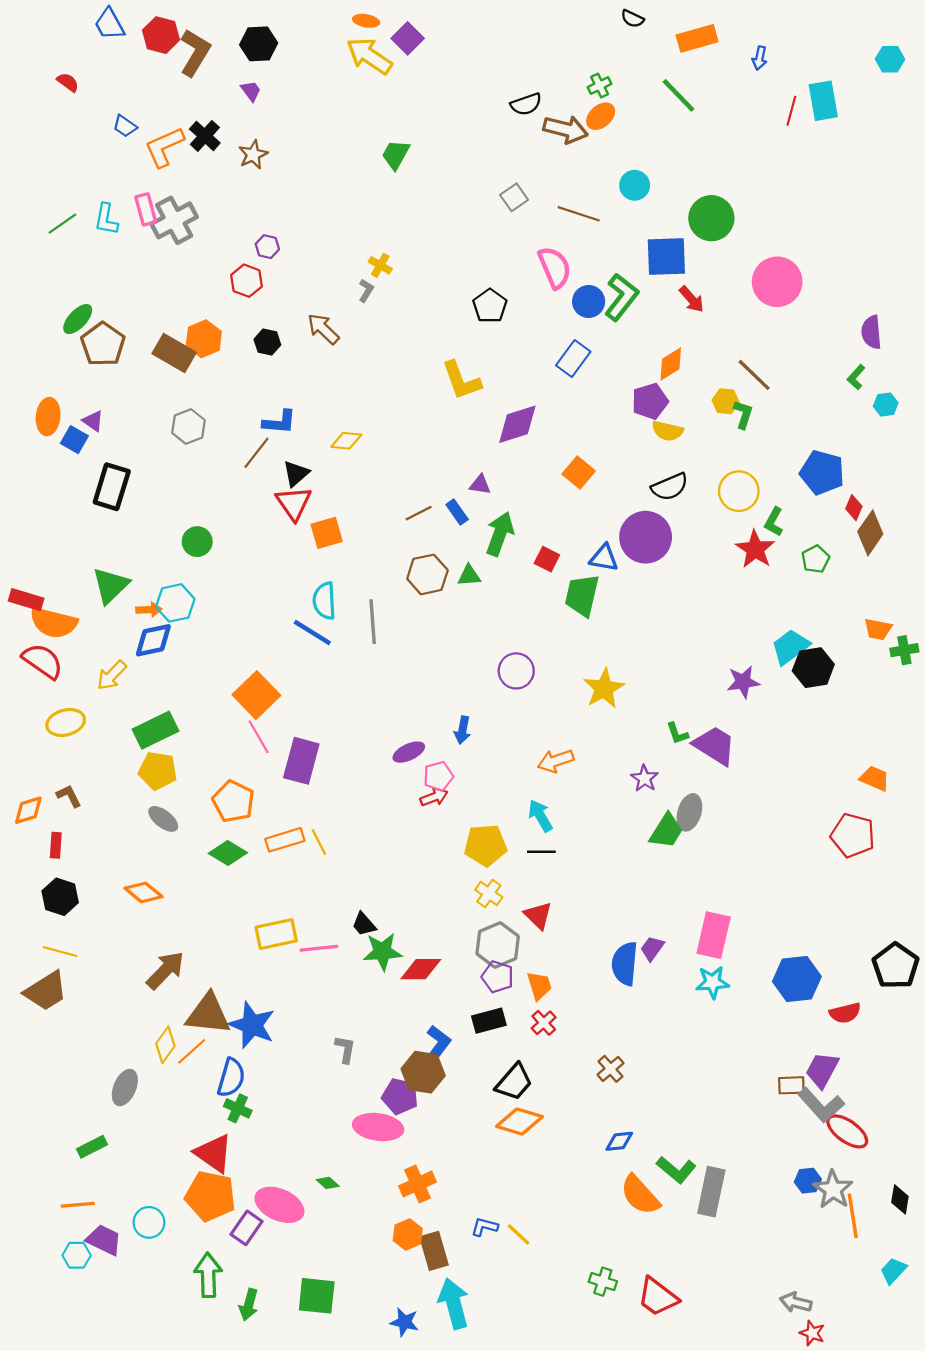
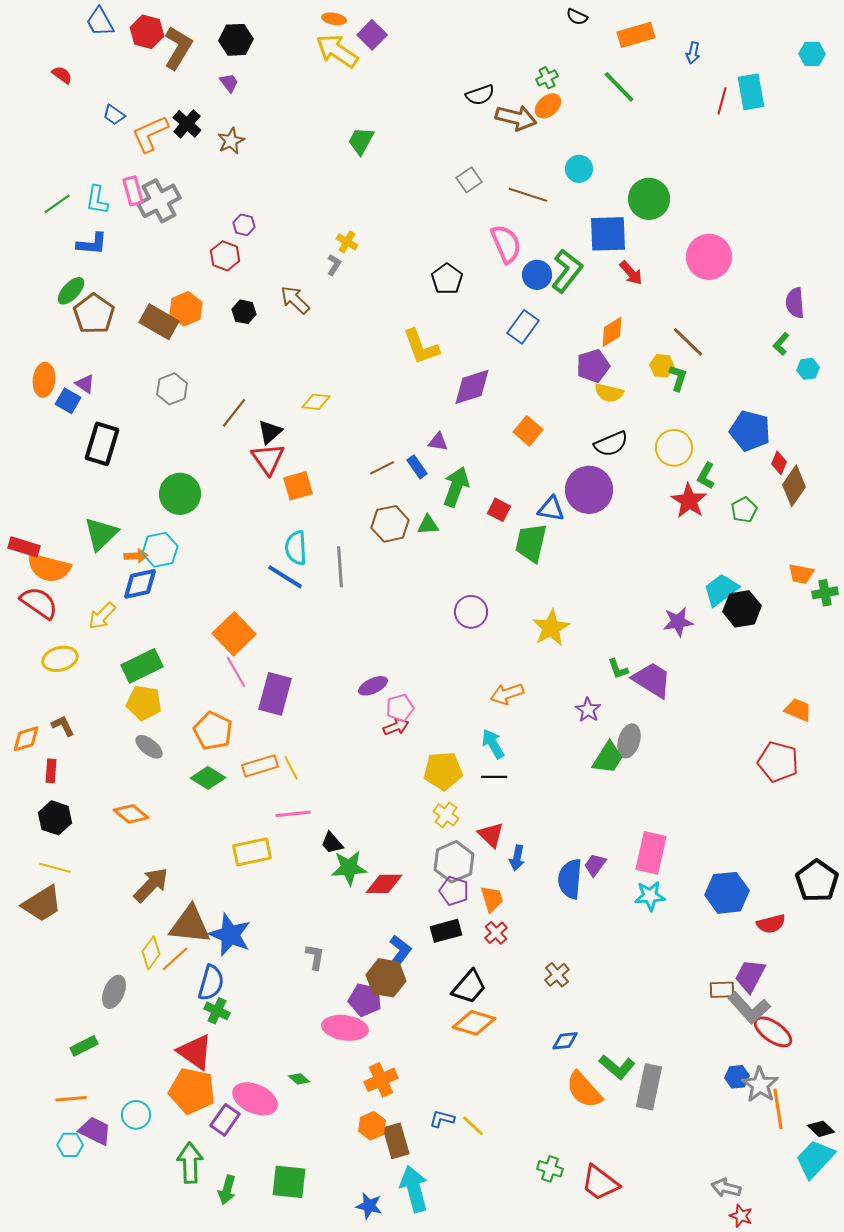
blue L-shape: (279, 422) -> (92, 244), moved
green circle: (197, 542) -> (180, 494), size x1.5
blue arrow: (462, 730) -> (517, 858), moved
pink line: (319, 948) -> (293, 814), moved
black diamond: (900, 1199) -> (821, 1129), moved, turned -56
cyan trapezoid: (893, 1271) -> (815, 1159), size x1.6

